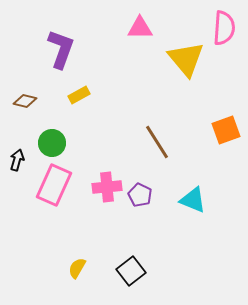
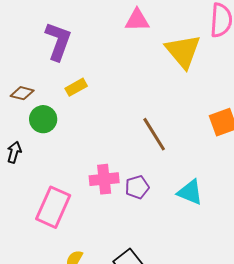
green circle: (52, 143) -> (43, 119), moved
pink rectangle: (54, 185) -> (53, 207), moved
purple pentagon: (140, 195) -> (137, 187), turned 30

